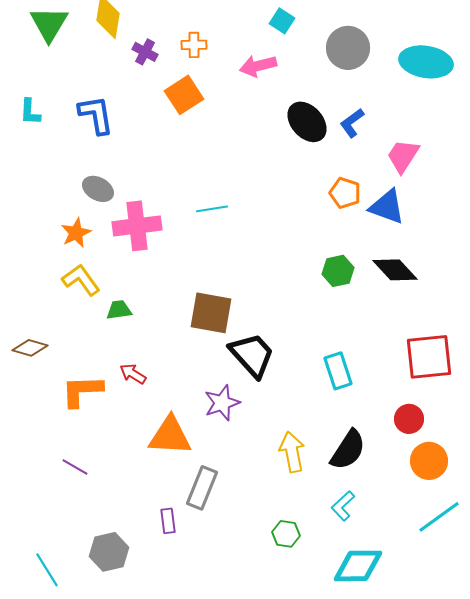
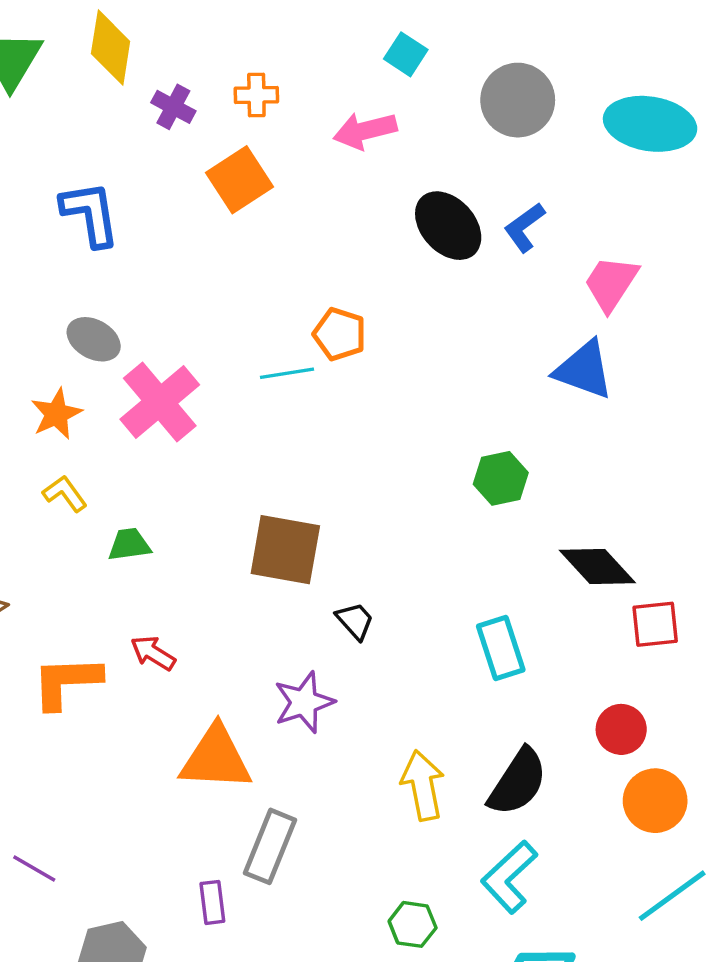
orange pentagon: (345, 193) -> (340, 334), moved
pink cross: (137, 226) -> (160, 402), turned -33
black diamond: (395, 270) -> (597, 567), moved
yellow L-shape: (81, 280) -> (65, 494), size x0.7
black trapezoid: (252, 355) -> (355, 621), size x0.5
red square: (429, 357) -> (655, 624), size x0.6
purple line: (75, 467) -> (34, 869), moved
cyan L-shape: (343, 506) -> (509, 877), size x1.4

